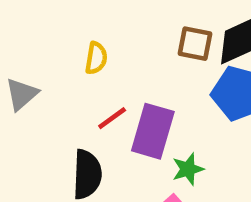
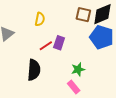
purple rectangle: (153, 131) -> (59, 43), moved, size x0.6

